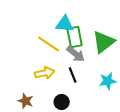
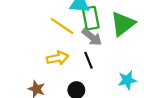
cyan star: (108, 81) -> (127, 80), moved

